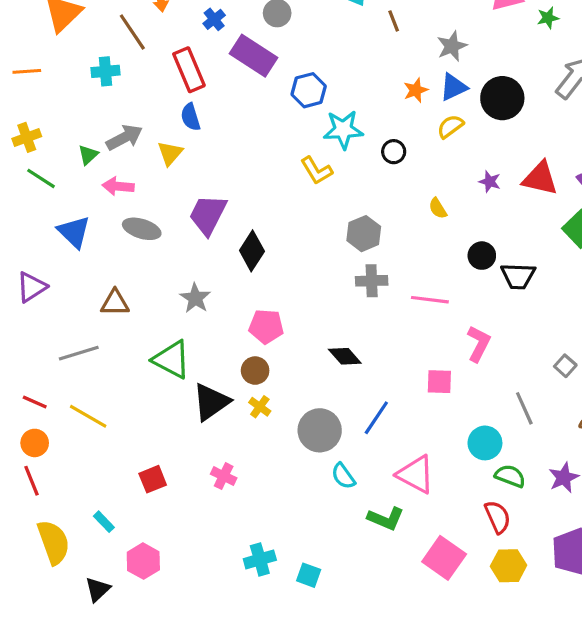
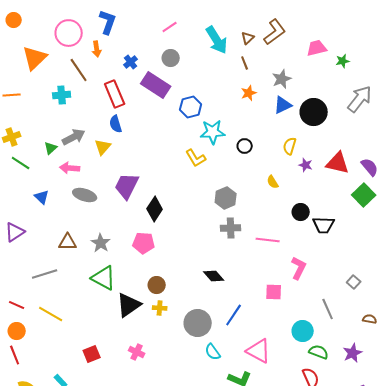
orange star: (416, 90) -> (249, 93), moved
yellow semicircle: (450, 126) -> (290, 146), moved, turned -36
blue triangle: (74, 232) -> (42, 197), size x0.7
gray star: (195, 298) -> (101, 243), moved
pink pentagon: (266, 326) -> (144, 243), moved
yellow cross: (260, 407) -> (160, 308), turned -32

